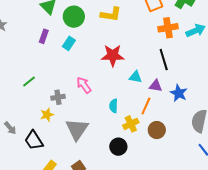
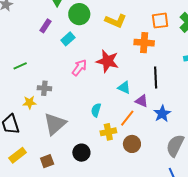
orange cross: (168, 28) -> (144, 43), moved
pink arrow: (84, 85) -> (79, 68), moved, turned 60
black circle: (118, 147) -> (81, 153), moved

